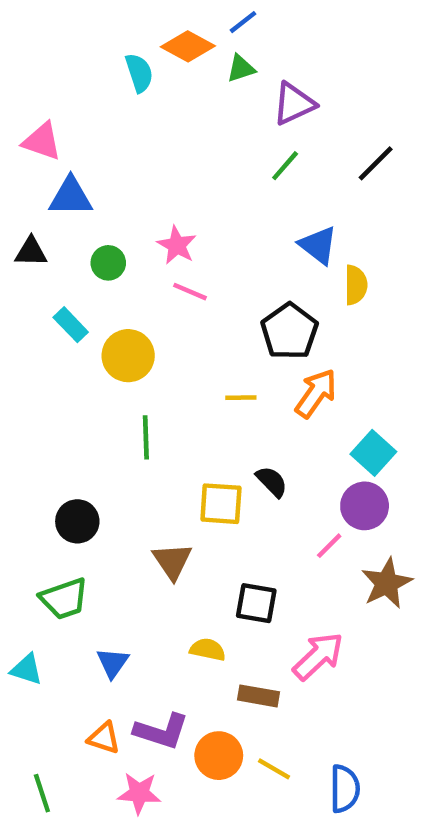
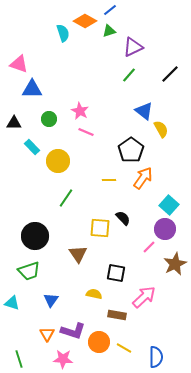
black triangle: (31, 252) -> (14, 123), moved
yellow semicircle: (356, 285) -> (161, 129), turned -30
green line: (146, 437) -> (66, 198), turned 36
black circle: (77, 521) -> (35, 236), size x1.4
orange triangle: (104, 738) -> (47, 334), turned 42

